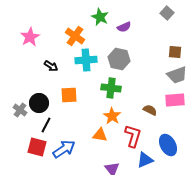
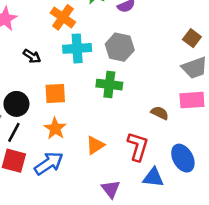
brown square: (175, 52) -> (192, 38), turned 32
orange star: (112, 116) -> (55, 128), moved
black line: (46, 125) -> (14, 132), moved
orange triangle: (100, 135) -> (95, 145), turned -42
blue triangle: (145, 160) -> (153, 177), turned 30

